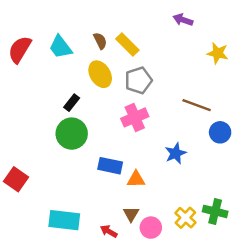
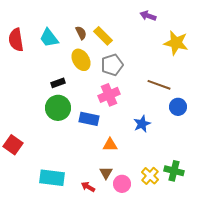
red semicircle: (20, 49) -> (16, 40), turned -40
yellow star: (218, 53) -> (176, 43), size x1.4
black rectangle: (72, 103) -> (58, 83), turned 32
blue rectangle: (110, 166) -> (89, 119), moved

